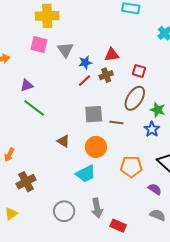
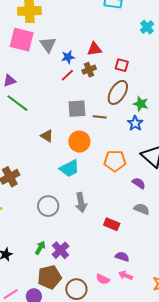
pink square: (39, 45) -> (22, 40), size x1.4
red rectangle: (118, 226) -> (112, 224), moved

